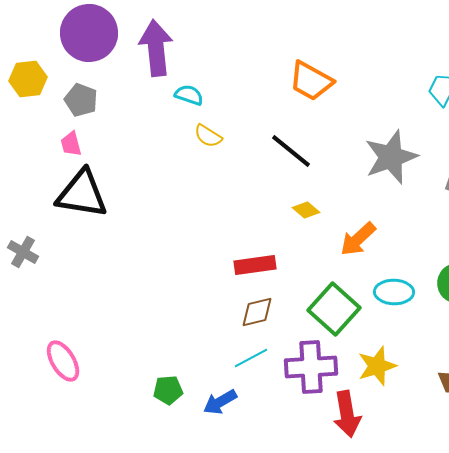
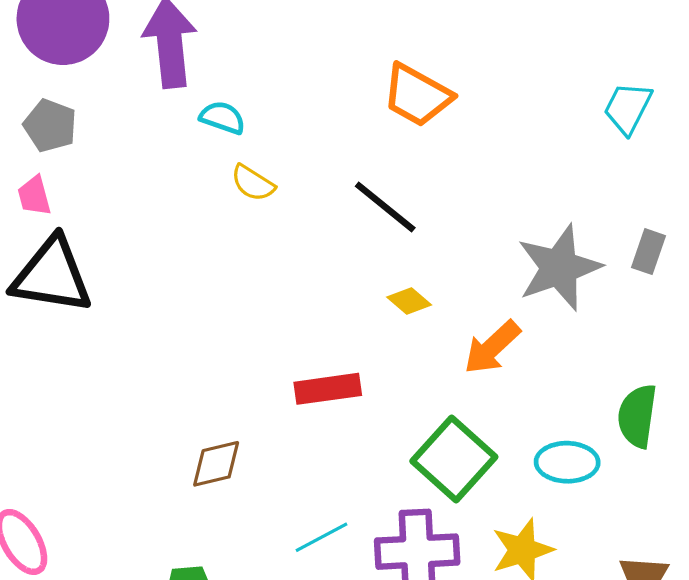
gray star: (391, 157) -> (559, 268), moved
cyan ellipse: (394, 292) -> (567, 462), moved
brown diamond: (257, 312) -> (216, 464), moved

